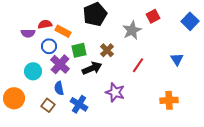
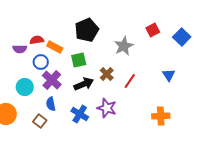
red square: (153, 16) -> (153, 30), moved
green square: (79, 50) -> (79, 60), moved
brown cross: (107, 50) -> (107, 74), moved
blue cross: (79, 104) -> (80, 114), moved

